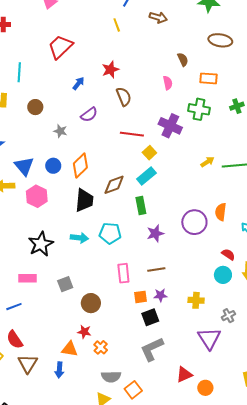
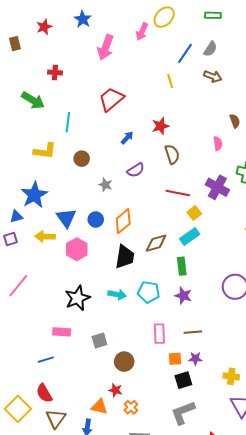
purple star: (155, 233) -> (183, 296), moved, turned 30
yellow cross: (196, 300) -> (231, 376), moved

